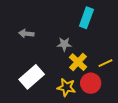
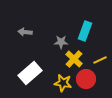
cyan rectangle: (86, 18) -> (85, 31), moved

